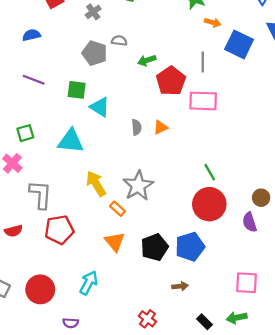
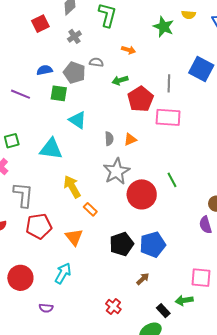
orange arrow: (213, 22) -> (128, 50), moved
blue semicircle: (31, 35) -> (45, 70), moved
green square: (77, 90) -> (59, 93), moved
gray star: (138, 186) -> (117, 171), moved
red circle: (209, 204) -> (142, 194), moved
orange triangle: (115, 242) -> (74, 237), moved
brown arrow: (180, 286) -> (143, 279), turned -40
green arrow: (237, 318) -> (184, 300), moved

